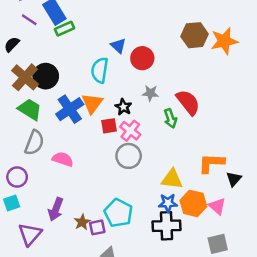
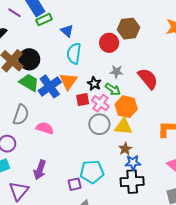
brown hexagon: (195, 35) -> (129, 29), moved
blue triangle: (118, 46) -> (67, 31), moved
green trapezoid: (30, 109) -> (29, 82), moved
green arrow: (170, 118) -> (113, 89), moved, turned -35
yellow triangle: (172, 179) -> (123, 126), moved
orange hexagon: (193, 203) -> (126, 107), moved
cyan pentagon: (118, 213) -> (92, 172), turned -30
brown star: (82, 222) -> (125, 149), moved

